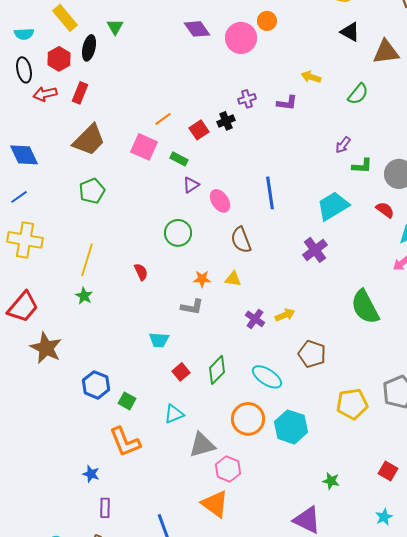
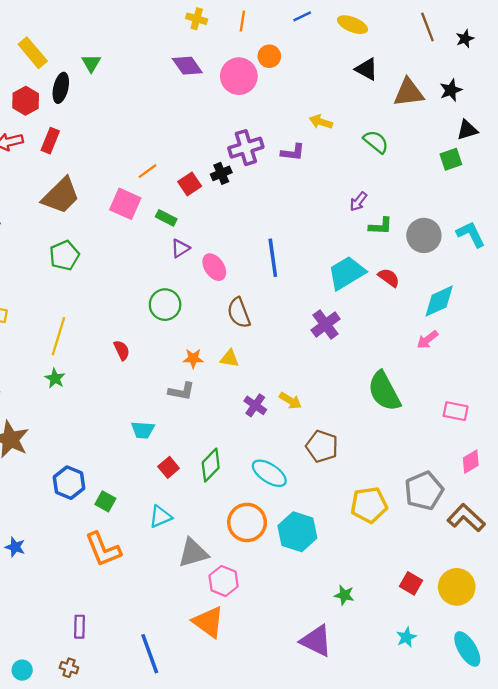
green semicircle: (358, 94) -> (376, 142), turned -90
purple cross: (247, 99) -> (246, 148), size x1.6
red semicircle: (385, 210) -> (389, 278), moved
yellow arrow: (285, 315) -> (290, 401), turned 54
blue star: (91, 474) -> (15, 547), moved

